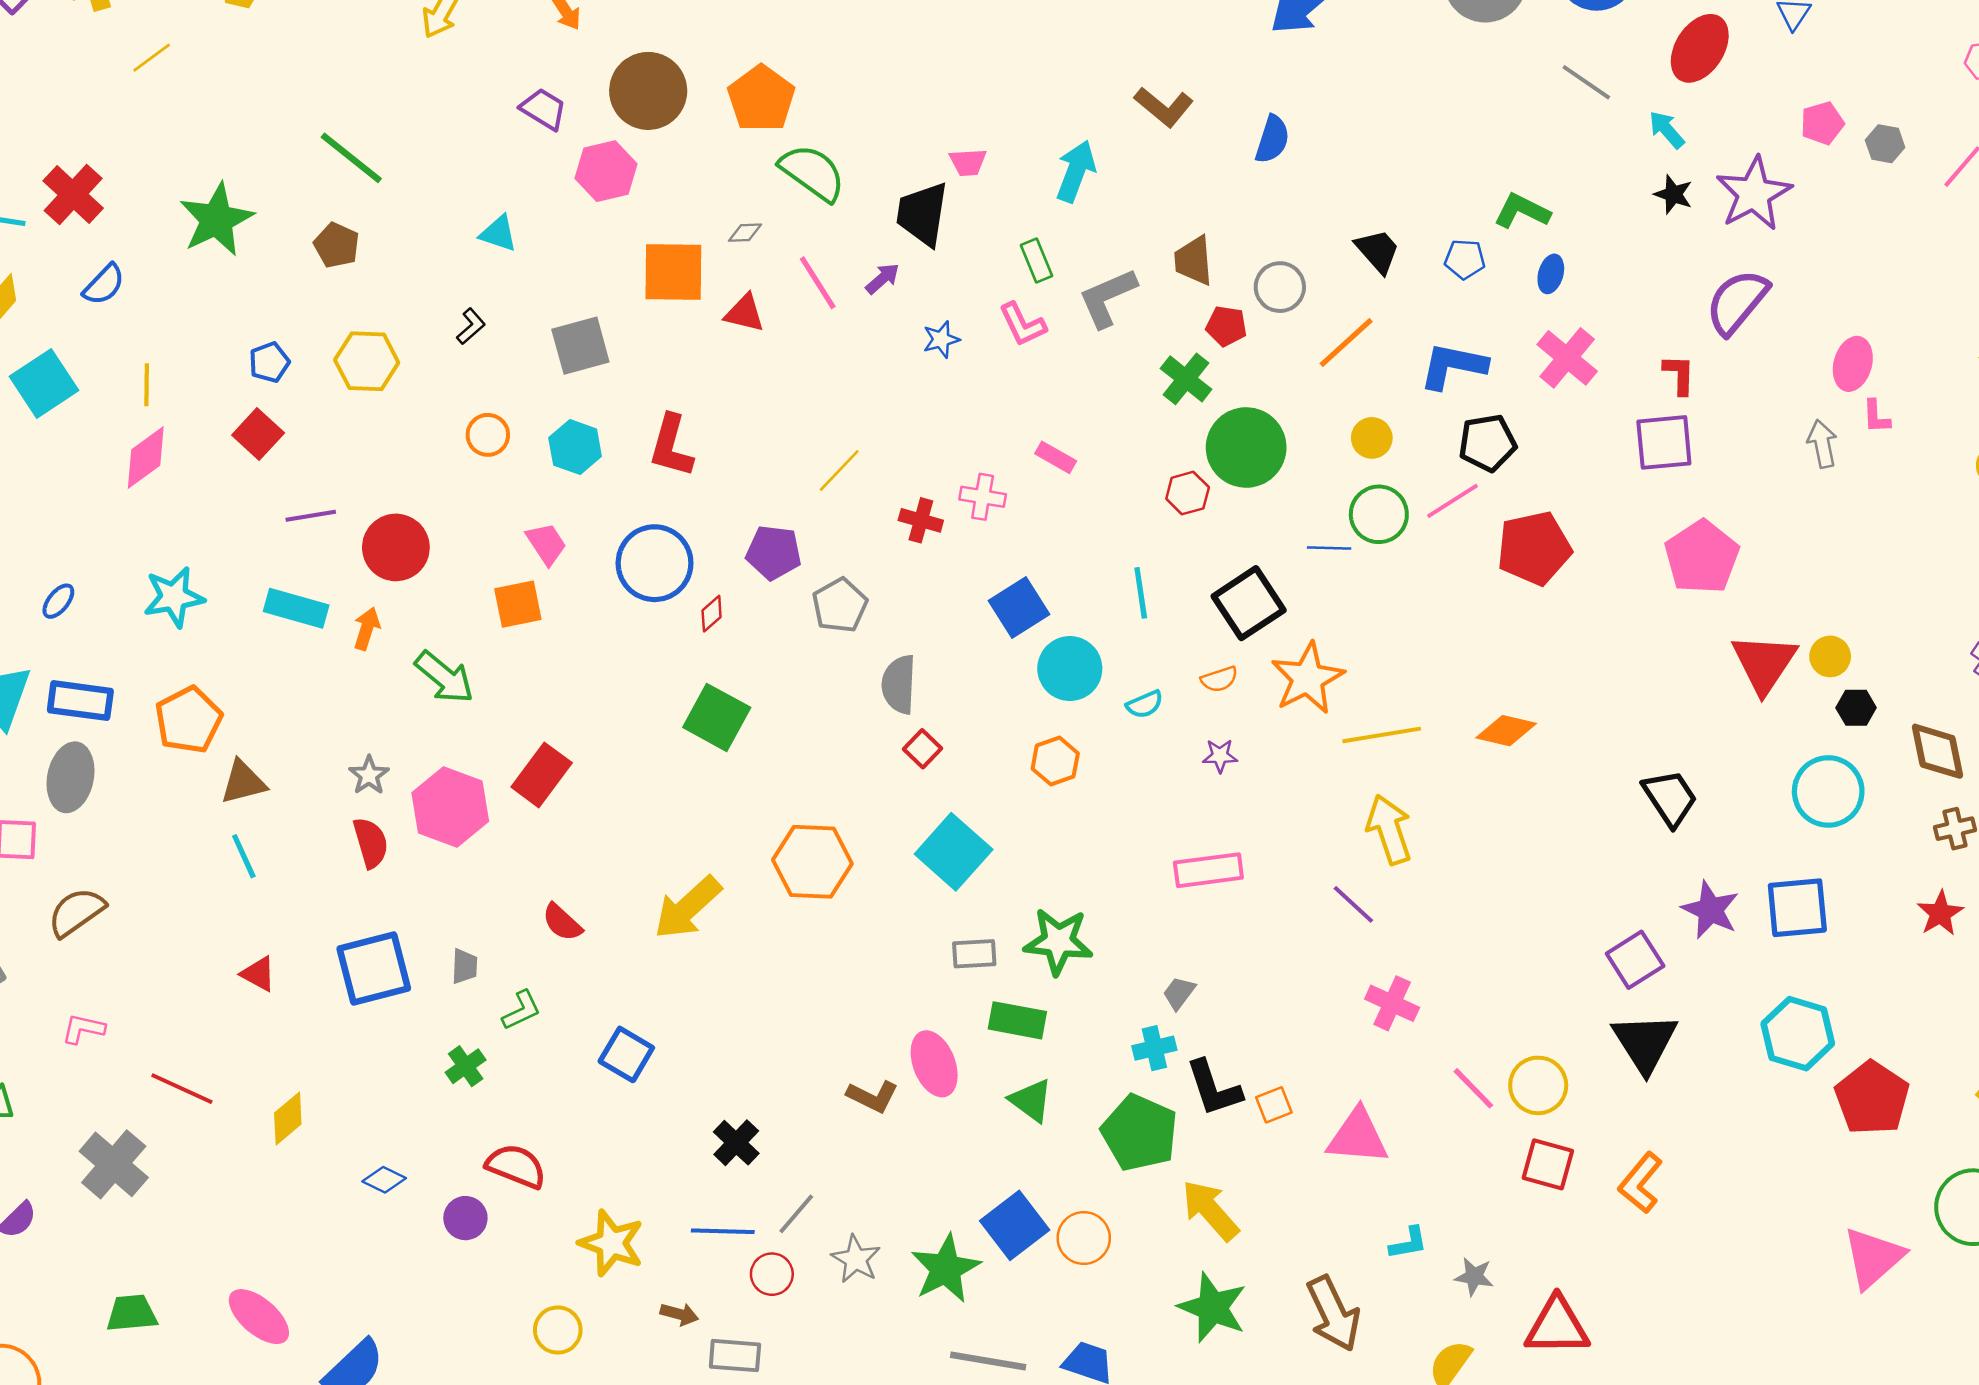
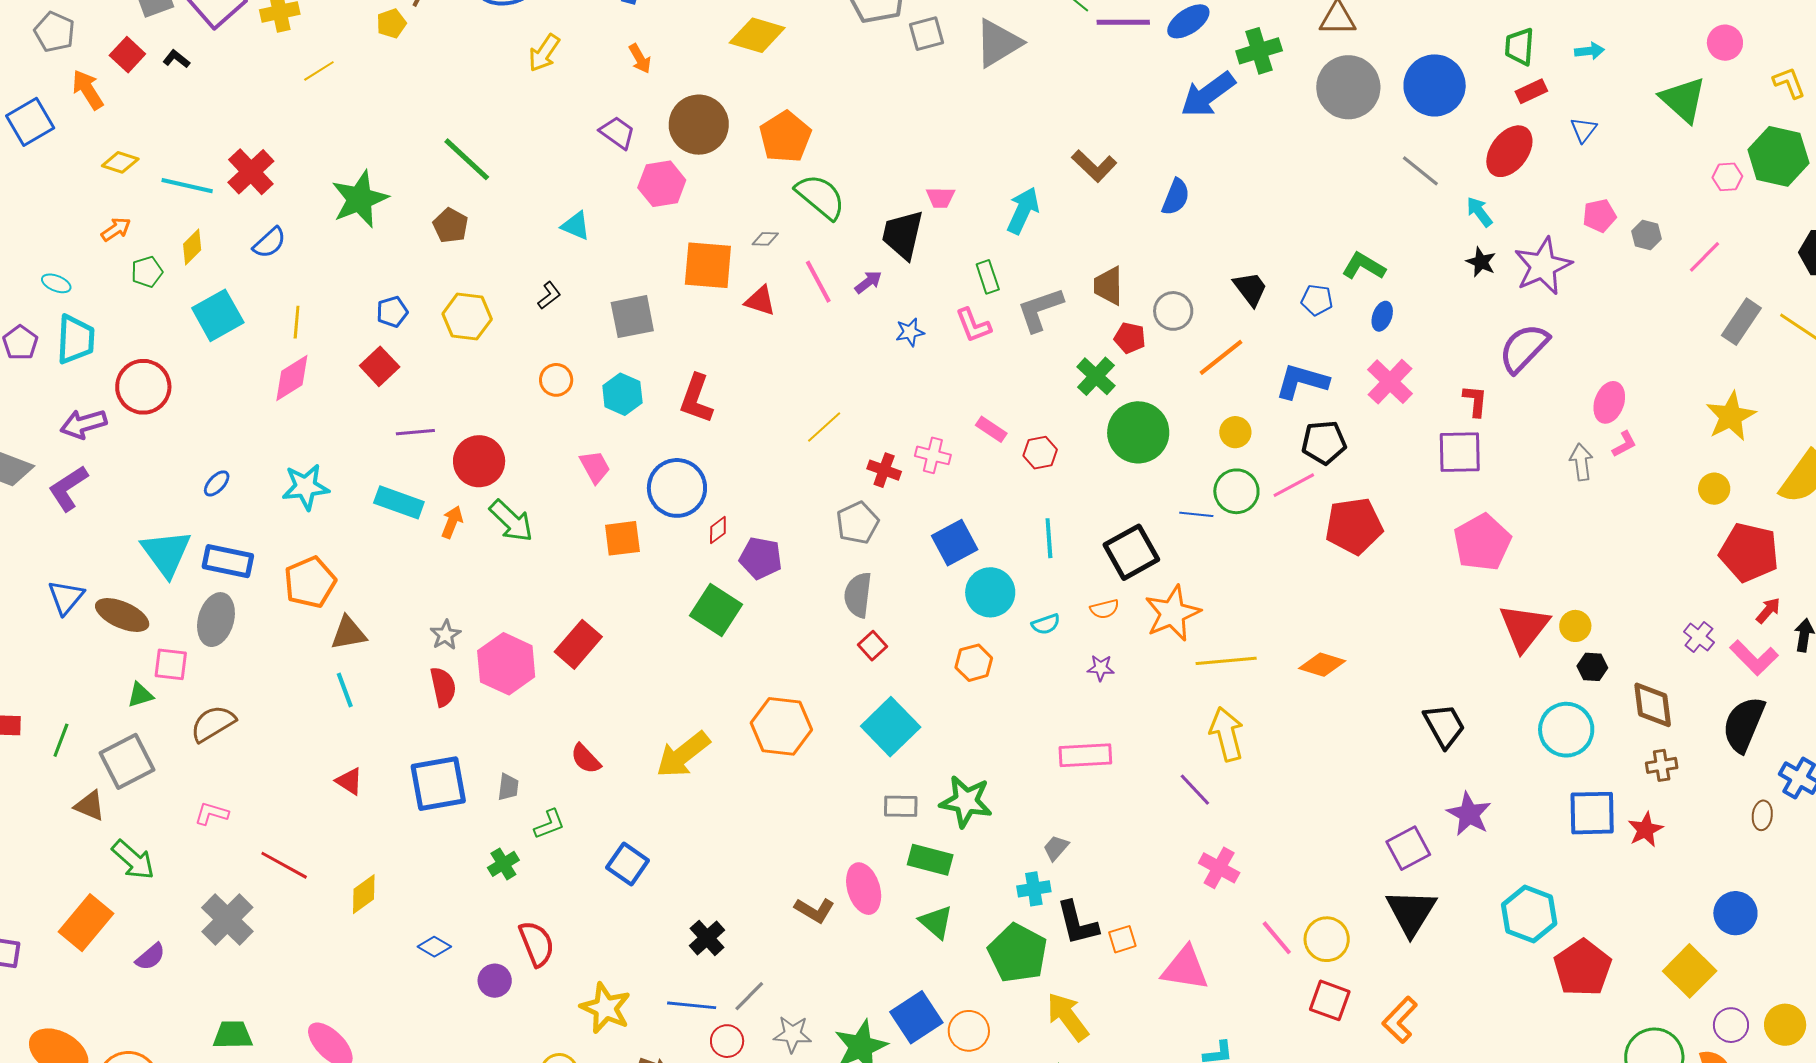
pink L-shape: (1876, 417) -> (1624, 444), turned -120
red hexagon: (1188, 493) -> (1040, 453), moved
purple pentagon: (774, 552) -> (761, 558), moved
orange square: (518, 604) -> (622, 538), moved
gray pentagon: (840, 605) -> (857, 523), moved
green arrow: (444, 677) -> (511, 521), moved
blue square: (1797, 908) -> (1592, 813), moved
red semicircle: (516, 1166) -> (537, 944), turned 42
gray star: (856, 1259) -> (792, 1034), turned -30

